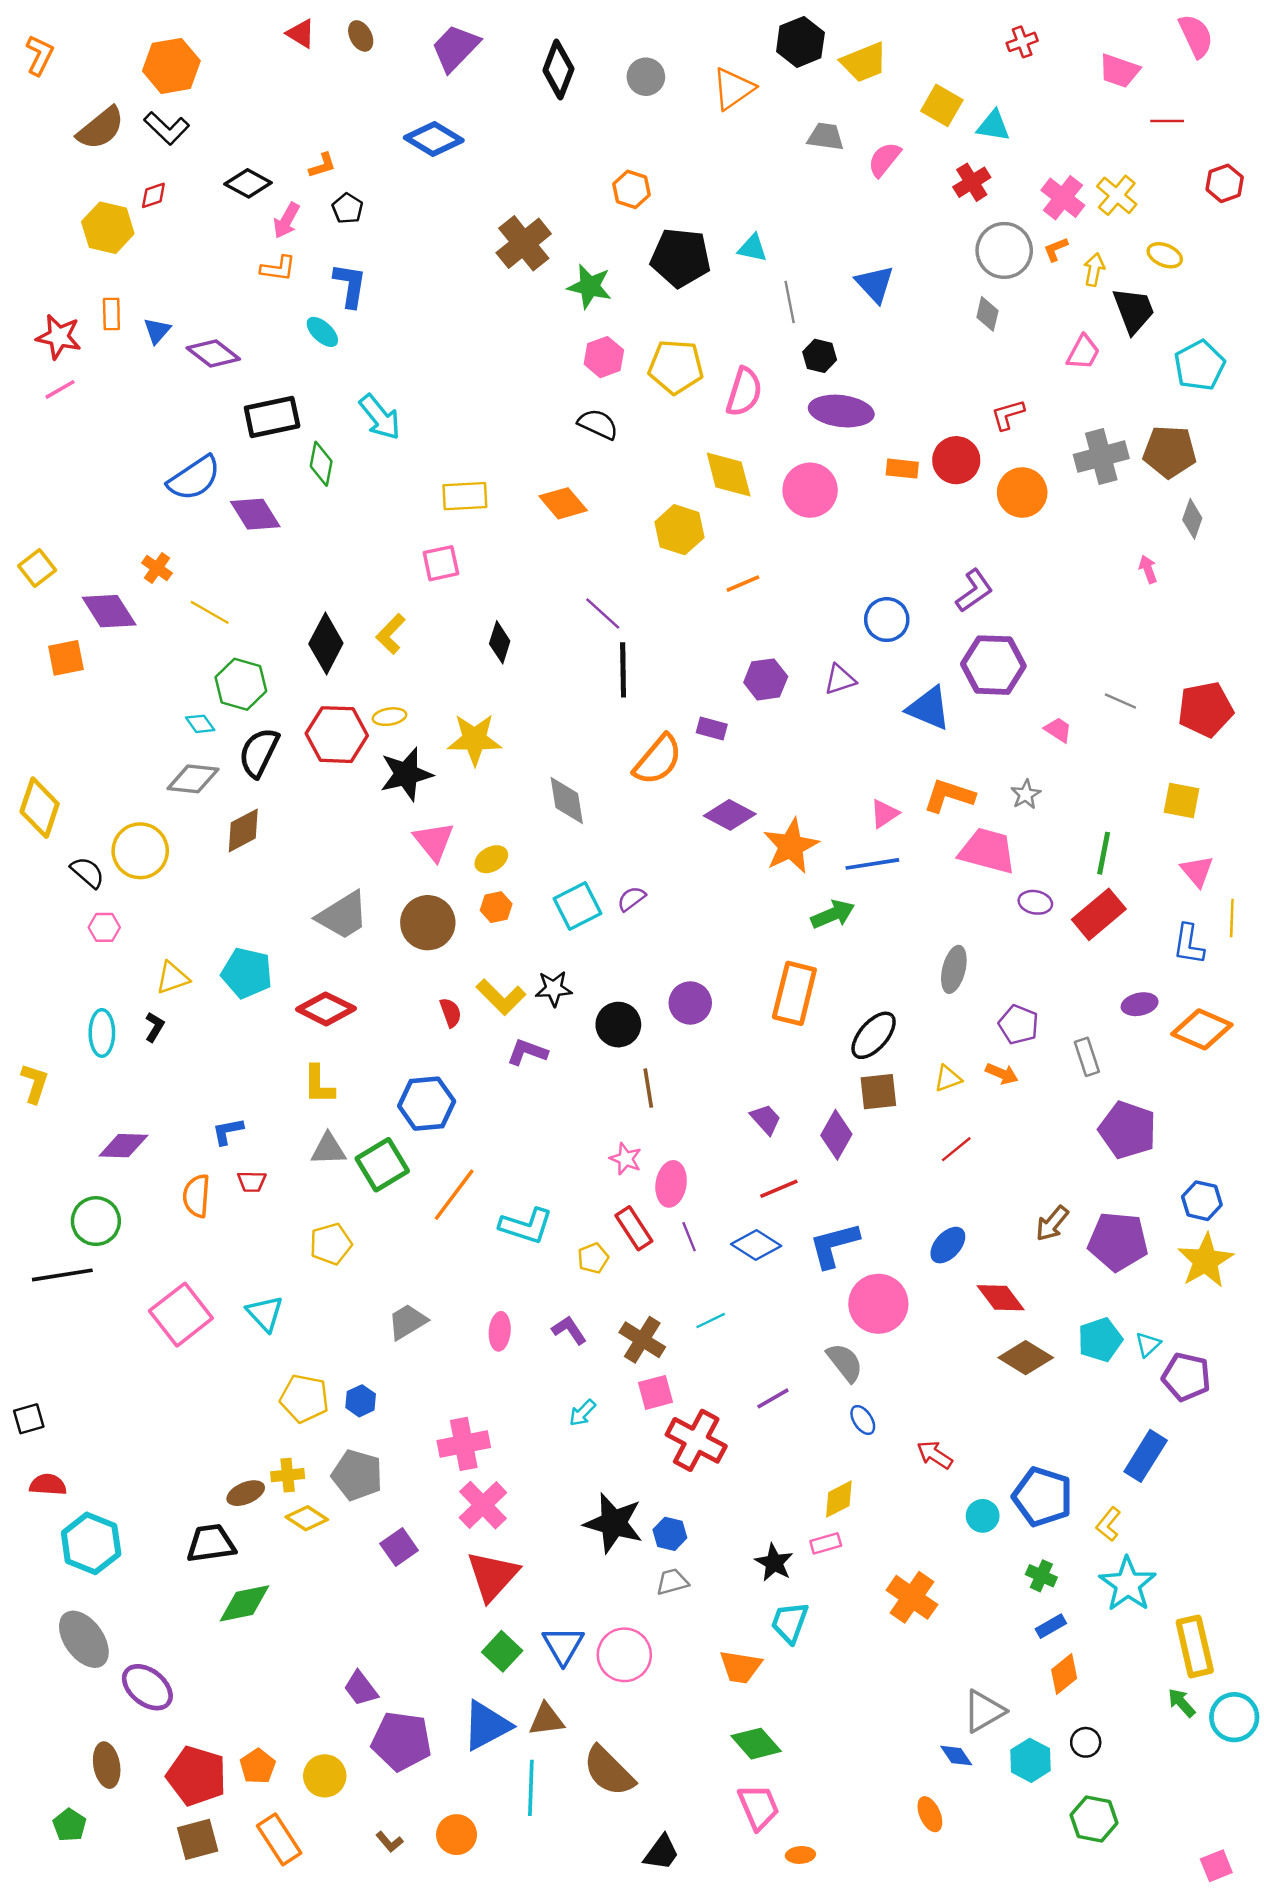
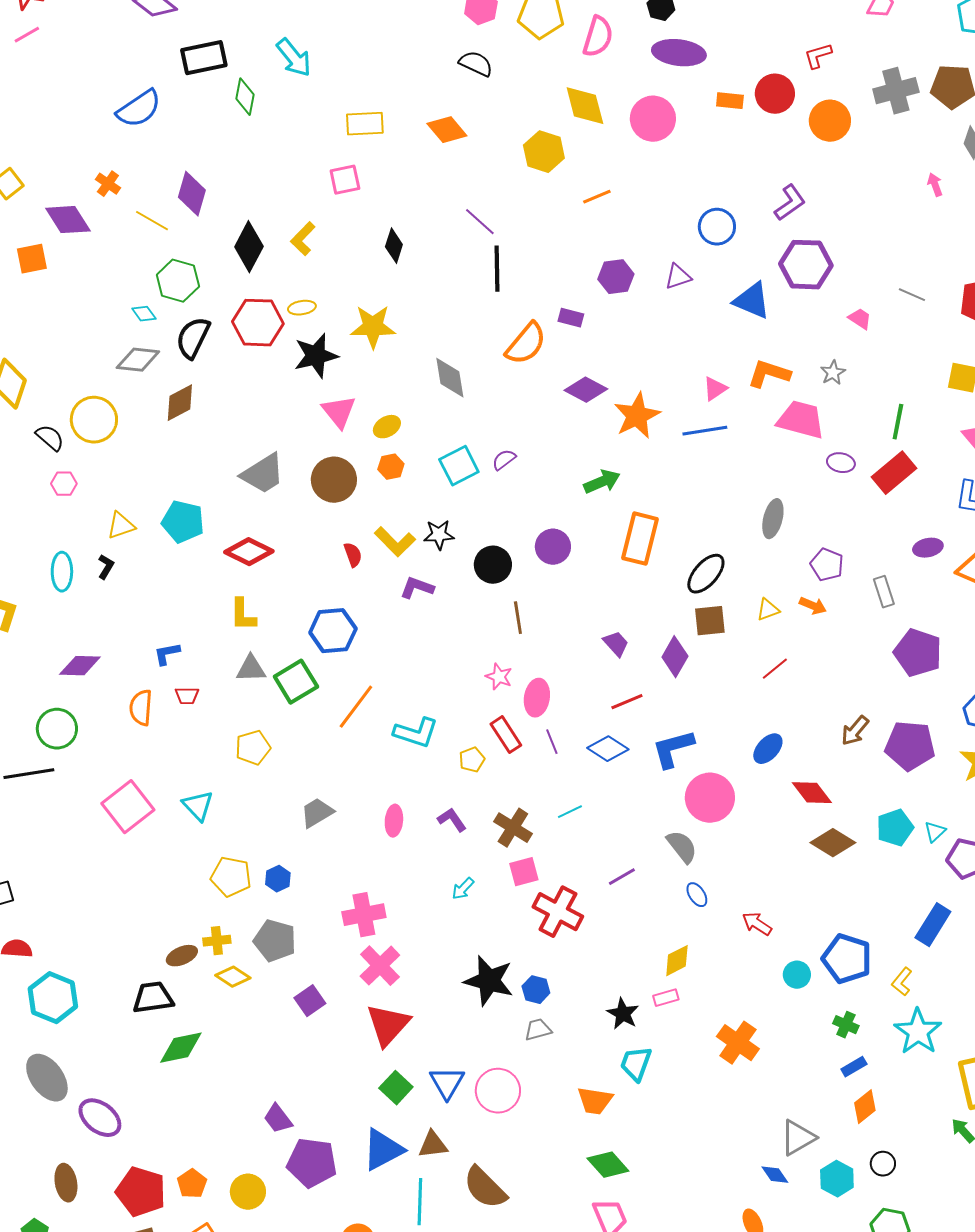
purple diamond: (255, 514) -> (192, 194), moved, turned 48
green arrow: (833, 914) -> (602, 482), moved

